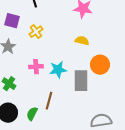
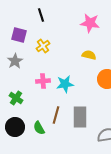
gray rectangle: (81, 81) -> (80, 117), moved
green semicircle: (32, 114) -> (39, 128), turned -56

